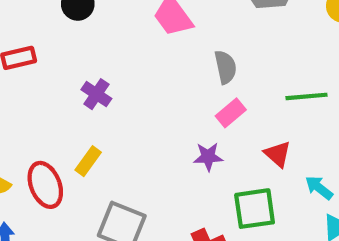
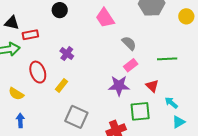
gray semicircle: (226, 67) -> (129, 43), turned -35
purple star: (208, 157) -> (119, 86), size x1.5
red ellipse: (45, 185) -> (38, 72), moved

